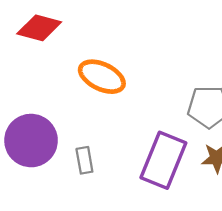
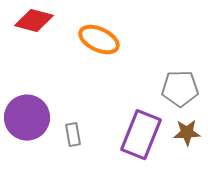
orange ellipse: (102, 77) -> (99, 40), moved

